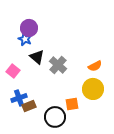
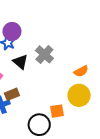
gray cross: (58, 65) -> (44, 54), moved
brown rectangle: (29, 106) -> (12, 94), moved

